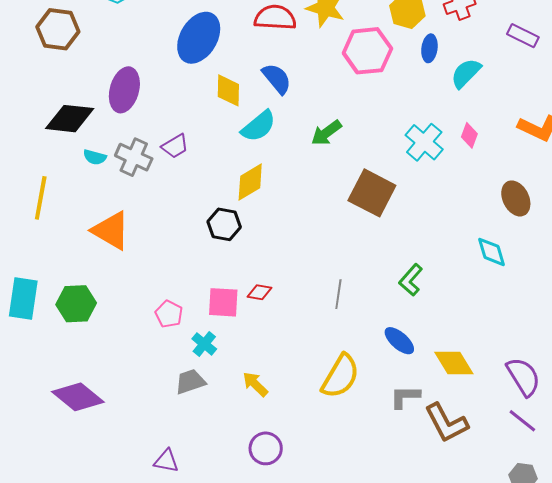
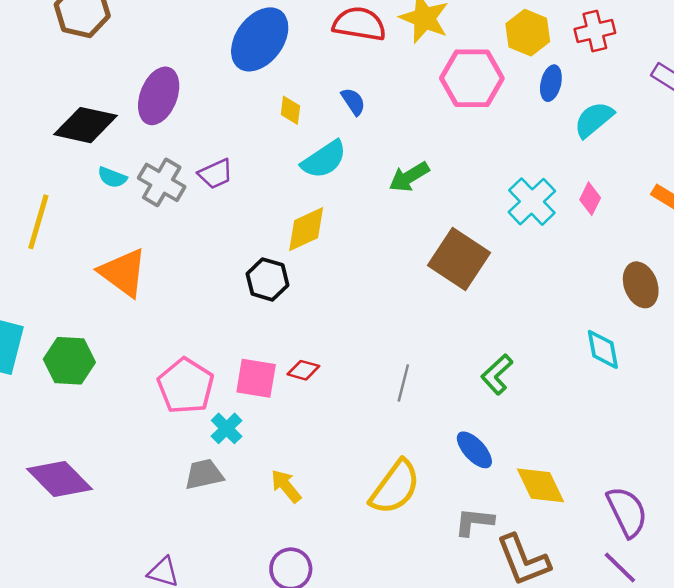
blue semicircle: (277, 79) -> (353, 102), size x0.7
yellow diamond: (228, 90) -> (290, 110), size x0.7
pink pentagon: (169, 314) -> (186, 386), size x1.6

